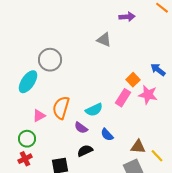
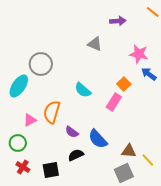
pink star: (148, 95) -> (139, 54), moved
cyan semicircle: (94, 110) -> (83, 90), moved, turned 66
blue semicircle: (107, 135) -> (98, 139), size x1.5
red cross: (25, 159) -> (23, 167), moved, turned -32

